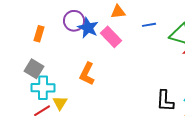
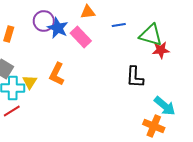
black L-shape: (165, 101) -> (135, 77), moved
yellow triangle: (60, 103) -> (30, 82), moved

